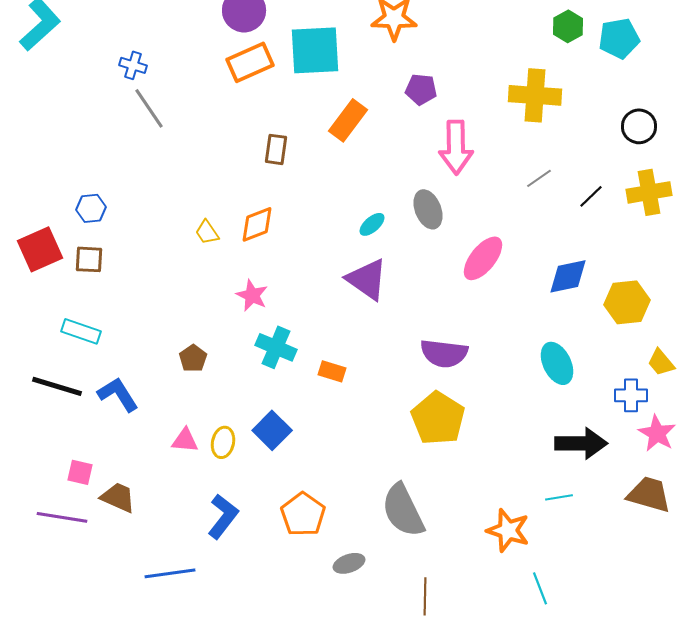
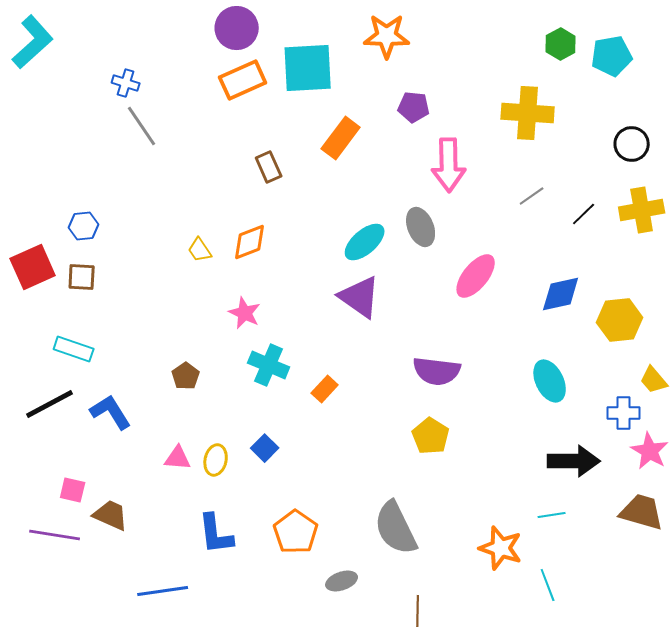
brown rectangle: (276, 149) -> (269, 167), turned -32
cyan ellipse: (372, 224) -> (365, 242), size x1.6
orange rectangle: (332, 371) -> (325, 389), turned -64
black line: (57, 386) -> (50, 404), turned -45
yellow pentagon: (438, 418) -> (431, 436), size x0.7
blue square: (272, 430) -> (265, 448), size x0.7
blue L-shape: (223, 516) -> (216, 534), turned 135
cyan line: (540, 588) -> (548, 585), moved

